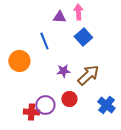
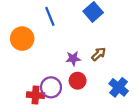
purple star: (63, 71) -> (73, 59), moved
brown arrow: (88, 75) -> (99, 54), size x0.6

